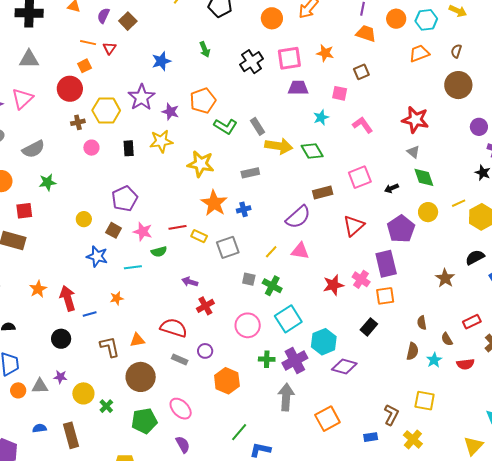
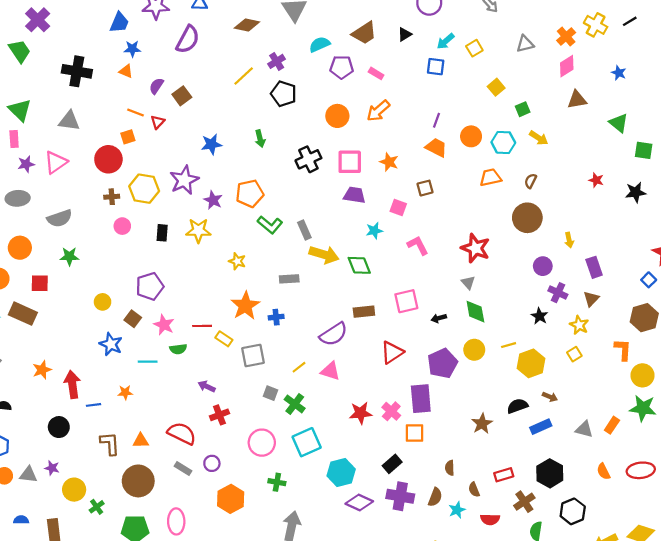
yellow star: (201, 164) -> (237, 261), size x0.6
purple cross: (295, 361) -> (400, 496), moved, turned 30
pink ellipse: (181, 409) -> (176, 521), turned 35

